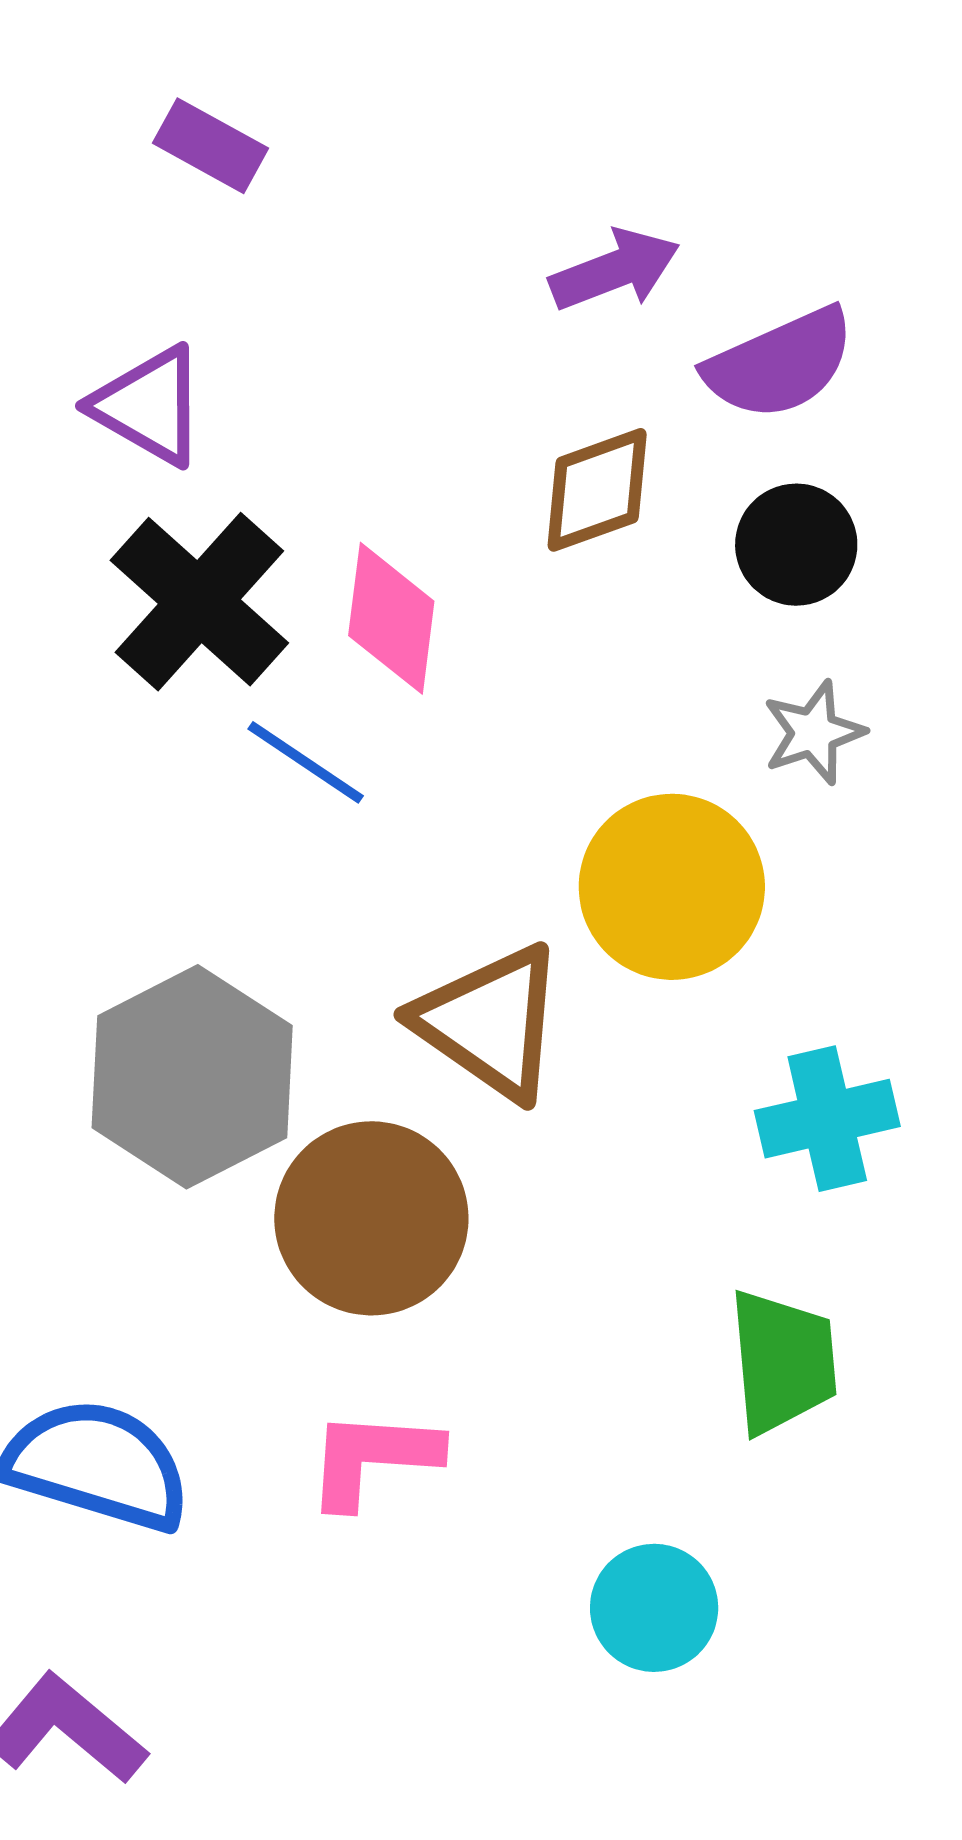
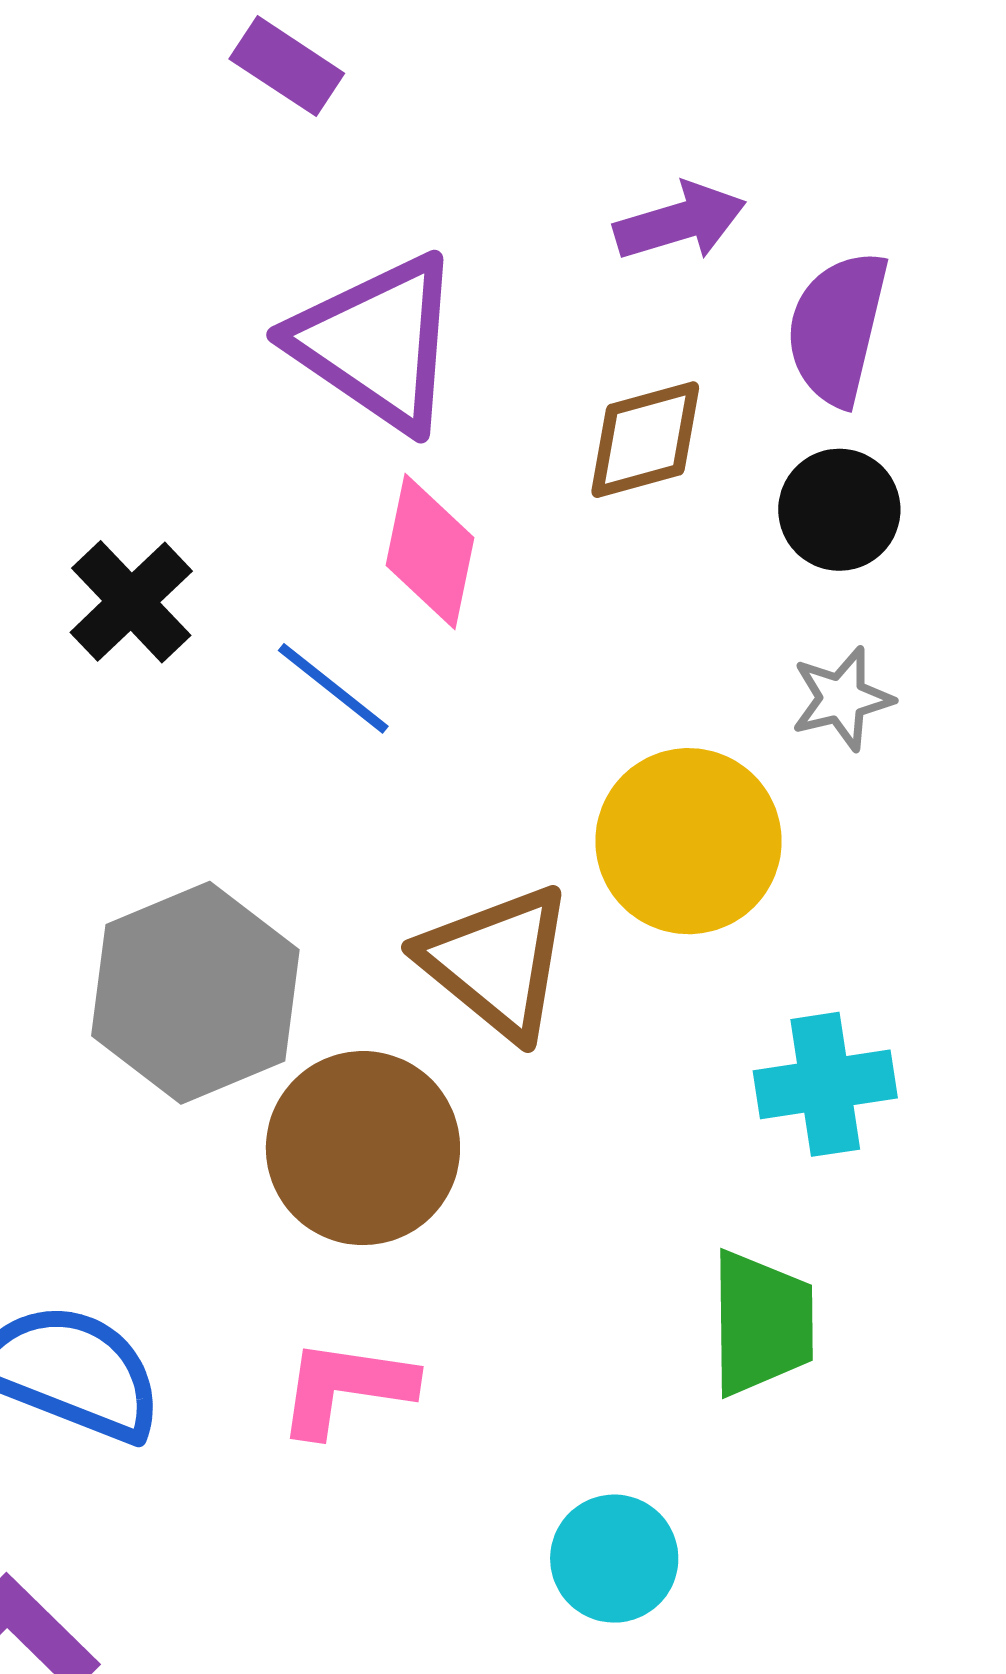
purple semicircle: (780, 364) -> (837, 328), turned 123
purple triangle: (149, 406) -> (377, 343), moved, size x1.5
black cross: (199, 602) -> (131, 602), moved, size x0.7

